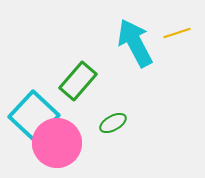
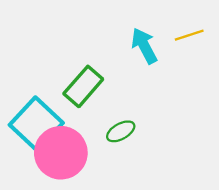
cyan arrow: (135, 43) -> (144, 46), size x0.7

